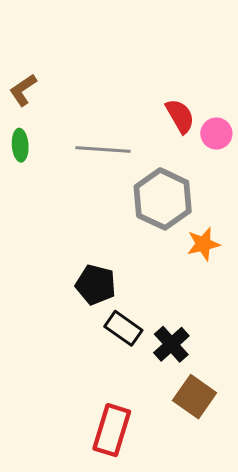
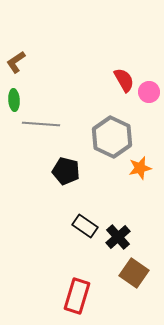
gray line: (103, 150) -> (41, 124), moved
black pentagon: (96, 285) -> (66, 171), moved

